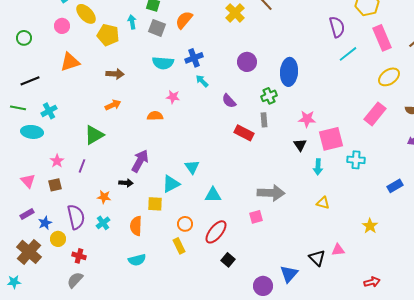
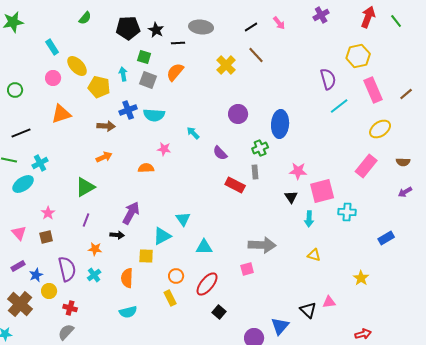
blue cross: (194, 58) -> (128, 110), moved
cyan ellipse: (32, 132) -> (23, 184), turned -40
purple line: (82, 166) -> (86, 220), moved

